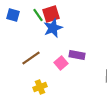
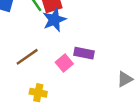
yellow cross: (40, 87) -> (38, 93), turned 32

